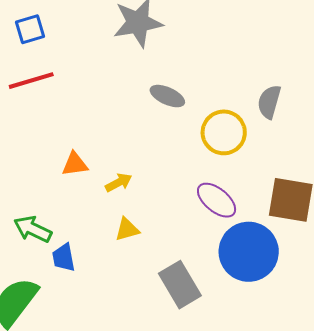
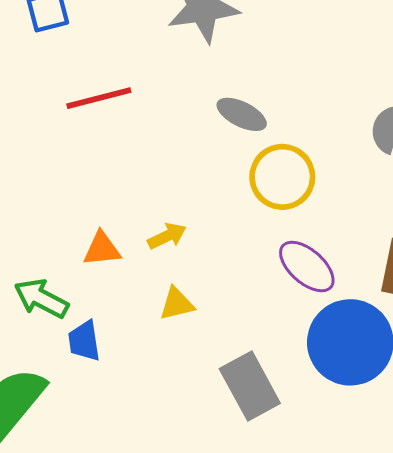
red line: (31, 81) -> (99, 98), moved
yellow circle: (224, 132) -> (282, 177), moved
orange triangle: (75, 164) -> (102, 249), moved

